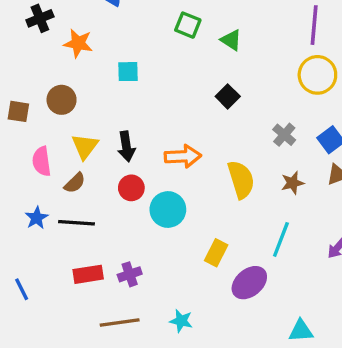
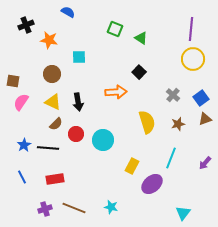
brown circle: (62, 100) -> (52, 74), moved
yellow triangle: (85, 146) -> (53, 102), turned -42
orange arrow: (183, 156) -> (116, 92), moved
pink semicircle: (42, 161) -> (21, 102), moved, turned 42
brown semicircle: (75, 183) -> (56, 124), moved
red circle: (131, 188) -> (76, 134), moved
purple cross: (130, 274) -> (45, 209), moved
blue line: (22, 289) -> (22, 177), moved
brown line: (120, 323) -> (74, 208), turned 30
cyan triangle: (301, 331) -> (183, 213), turned -49

